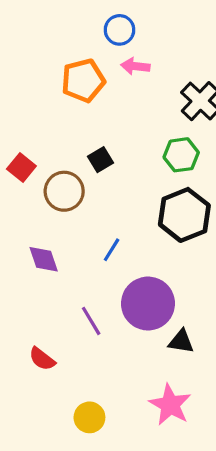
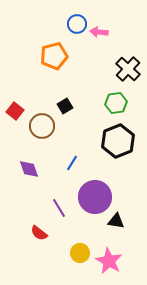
pink arrow: (135, 66) -> (99, 32), moved
red semicircle: (42, 359) -> (39, 233), moved
yellow circle: (89, 417) -> (80, 253), moved

